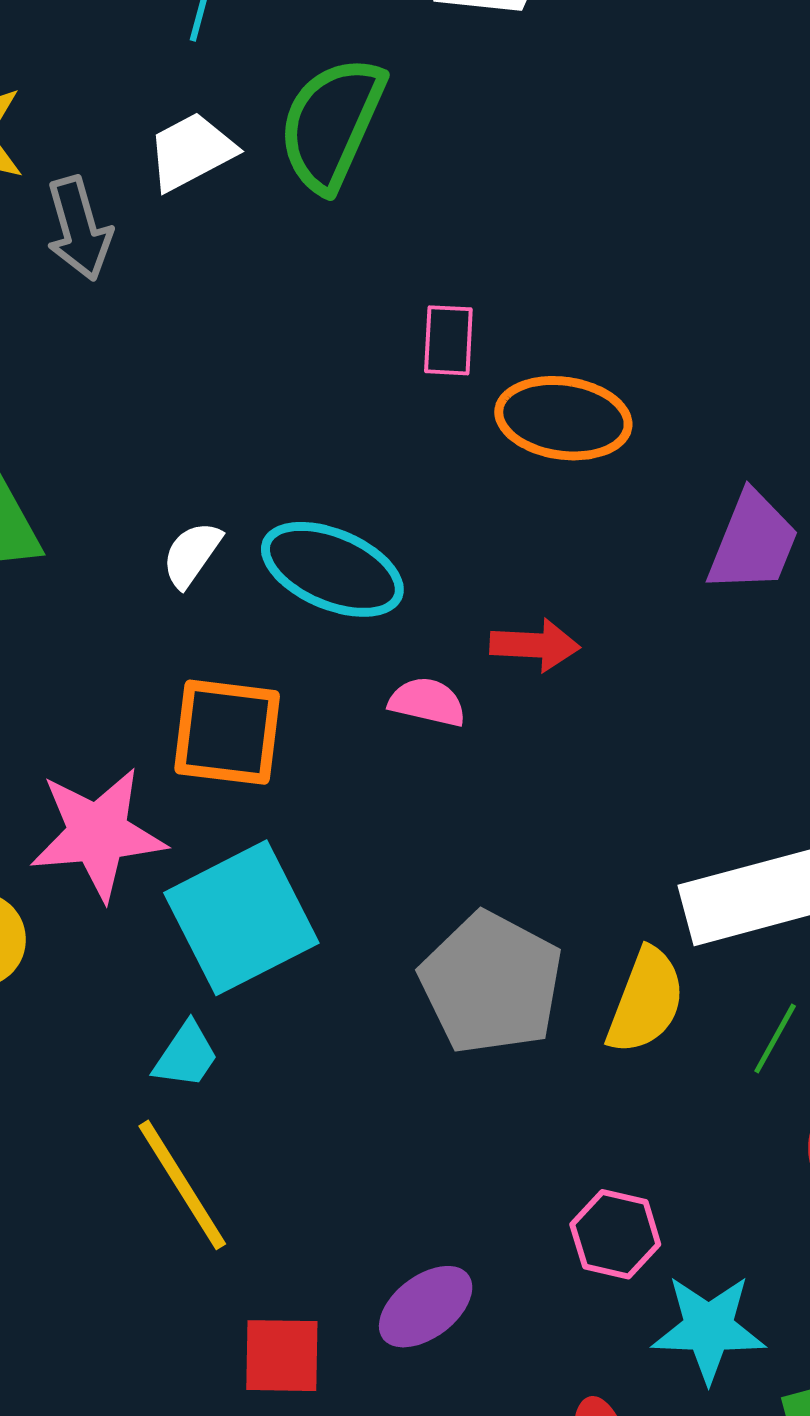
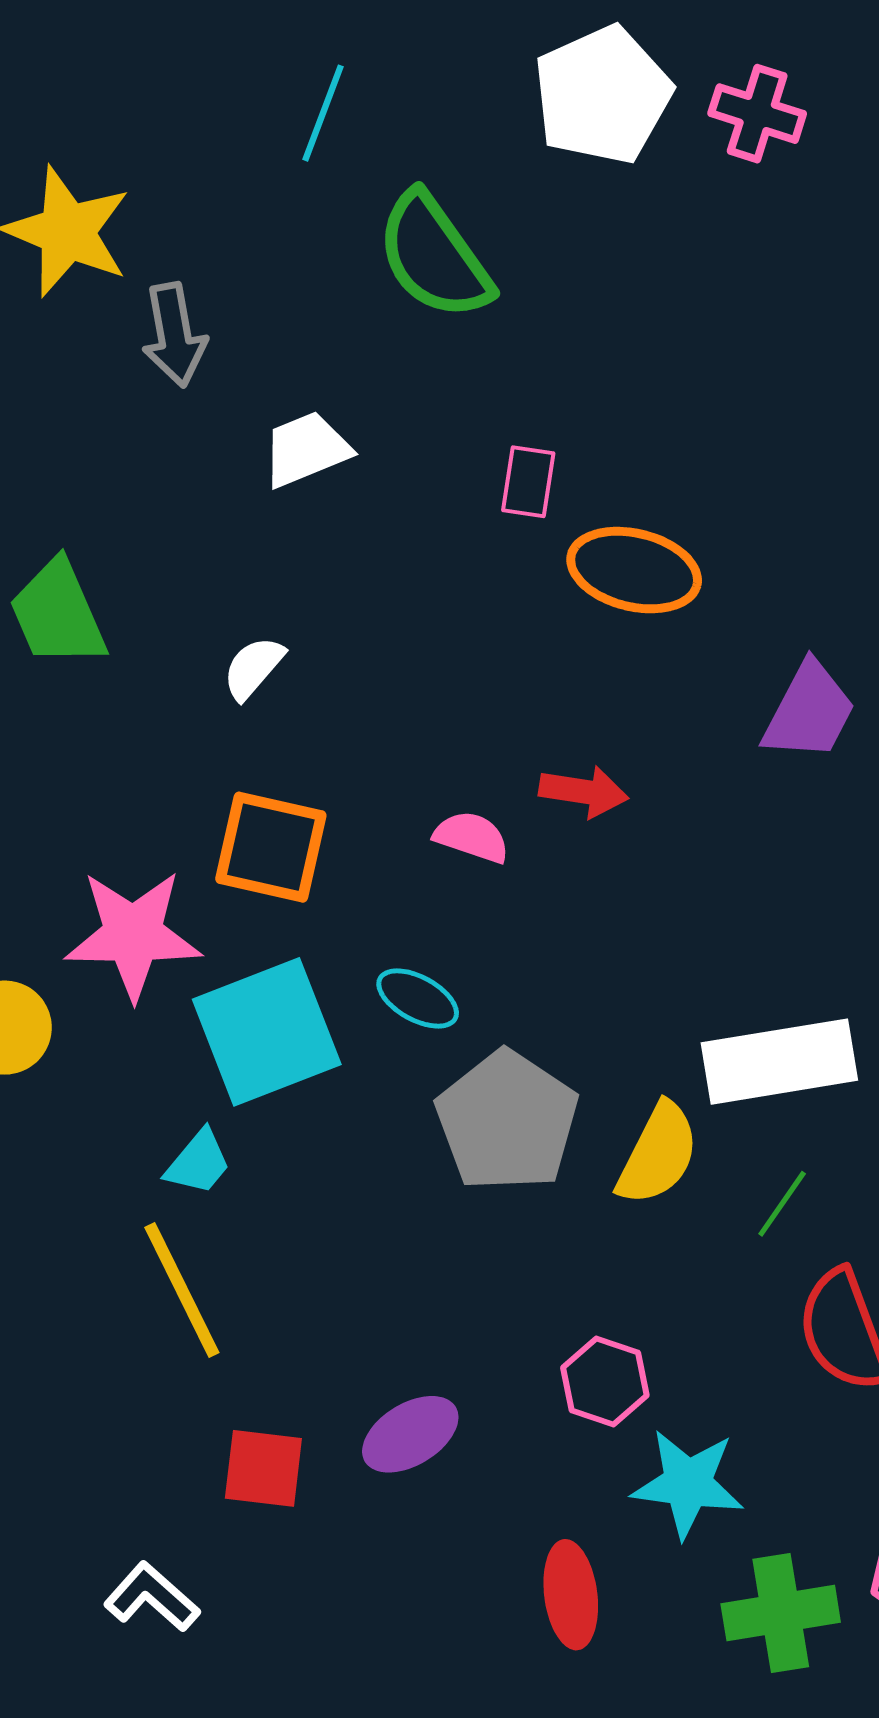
green semicircle: (332, 124) -> (434, 256), turned -65
white trapezoid: (191, 151) -> (306, 449), moved
cyan ellipse: (332, 569) -> (418, 998), moved, size x0.6

